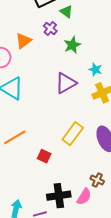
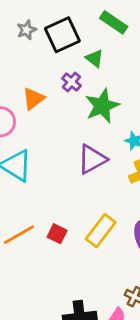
green star: (72, 45) -> (102, 106), size x1.4
red square: (44, 156) -> (57, 234), moved

